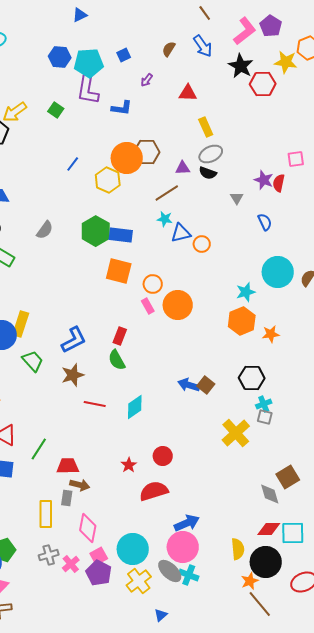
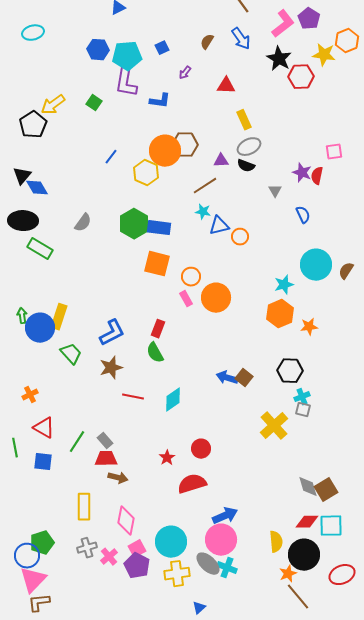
brown square: (288, 477) -> (326, 490), moved
gray rectangle: (67, 498) -> (105, 441), moved, turned -49
yellow cross: (139, 581) -> (177, 574), turned 30

